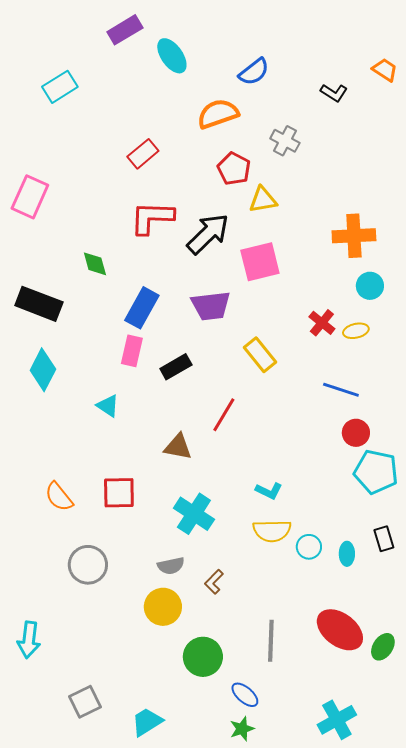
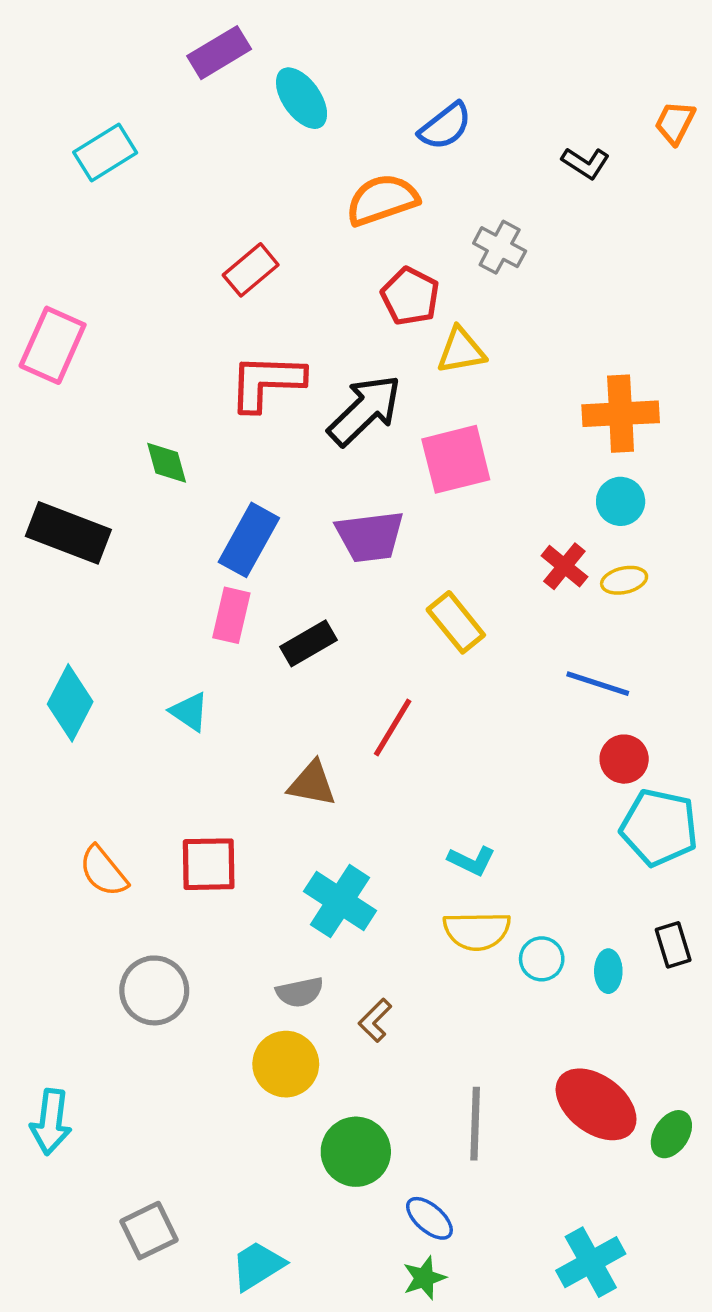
orange trapezoid: (385, 70) -> (675, 123), turned -96
cyan circle: (370, 286) -> (621, 501), moved
cyan diamond: (43, 370) -> (70, 703), moved

